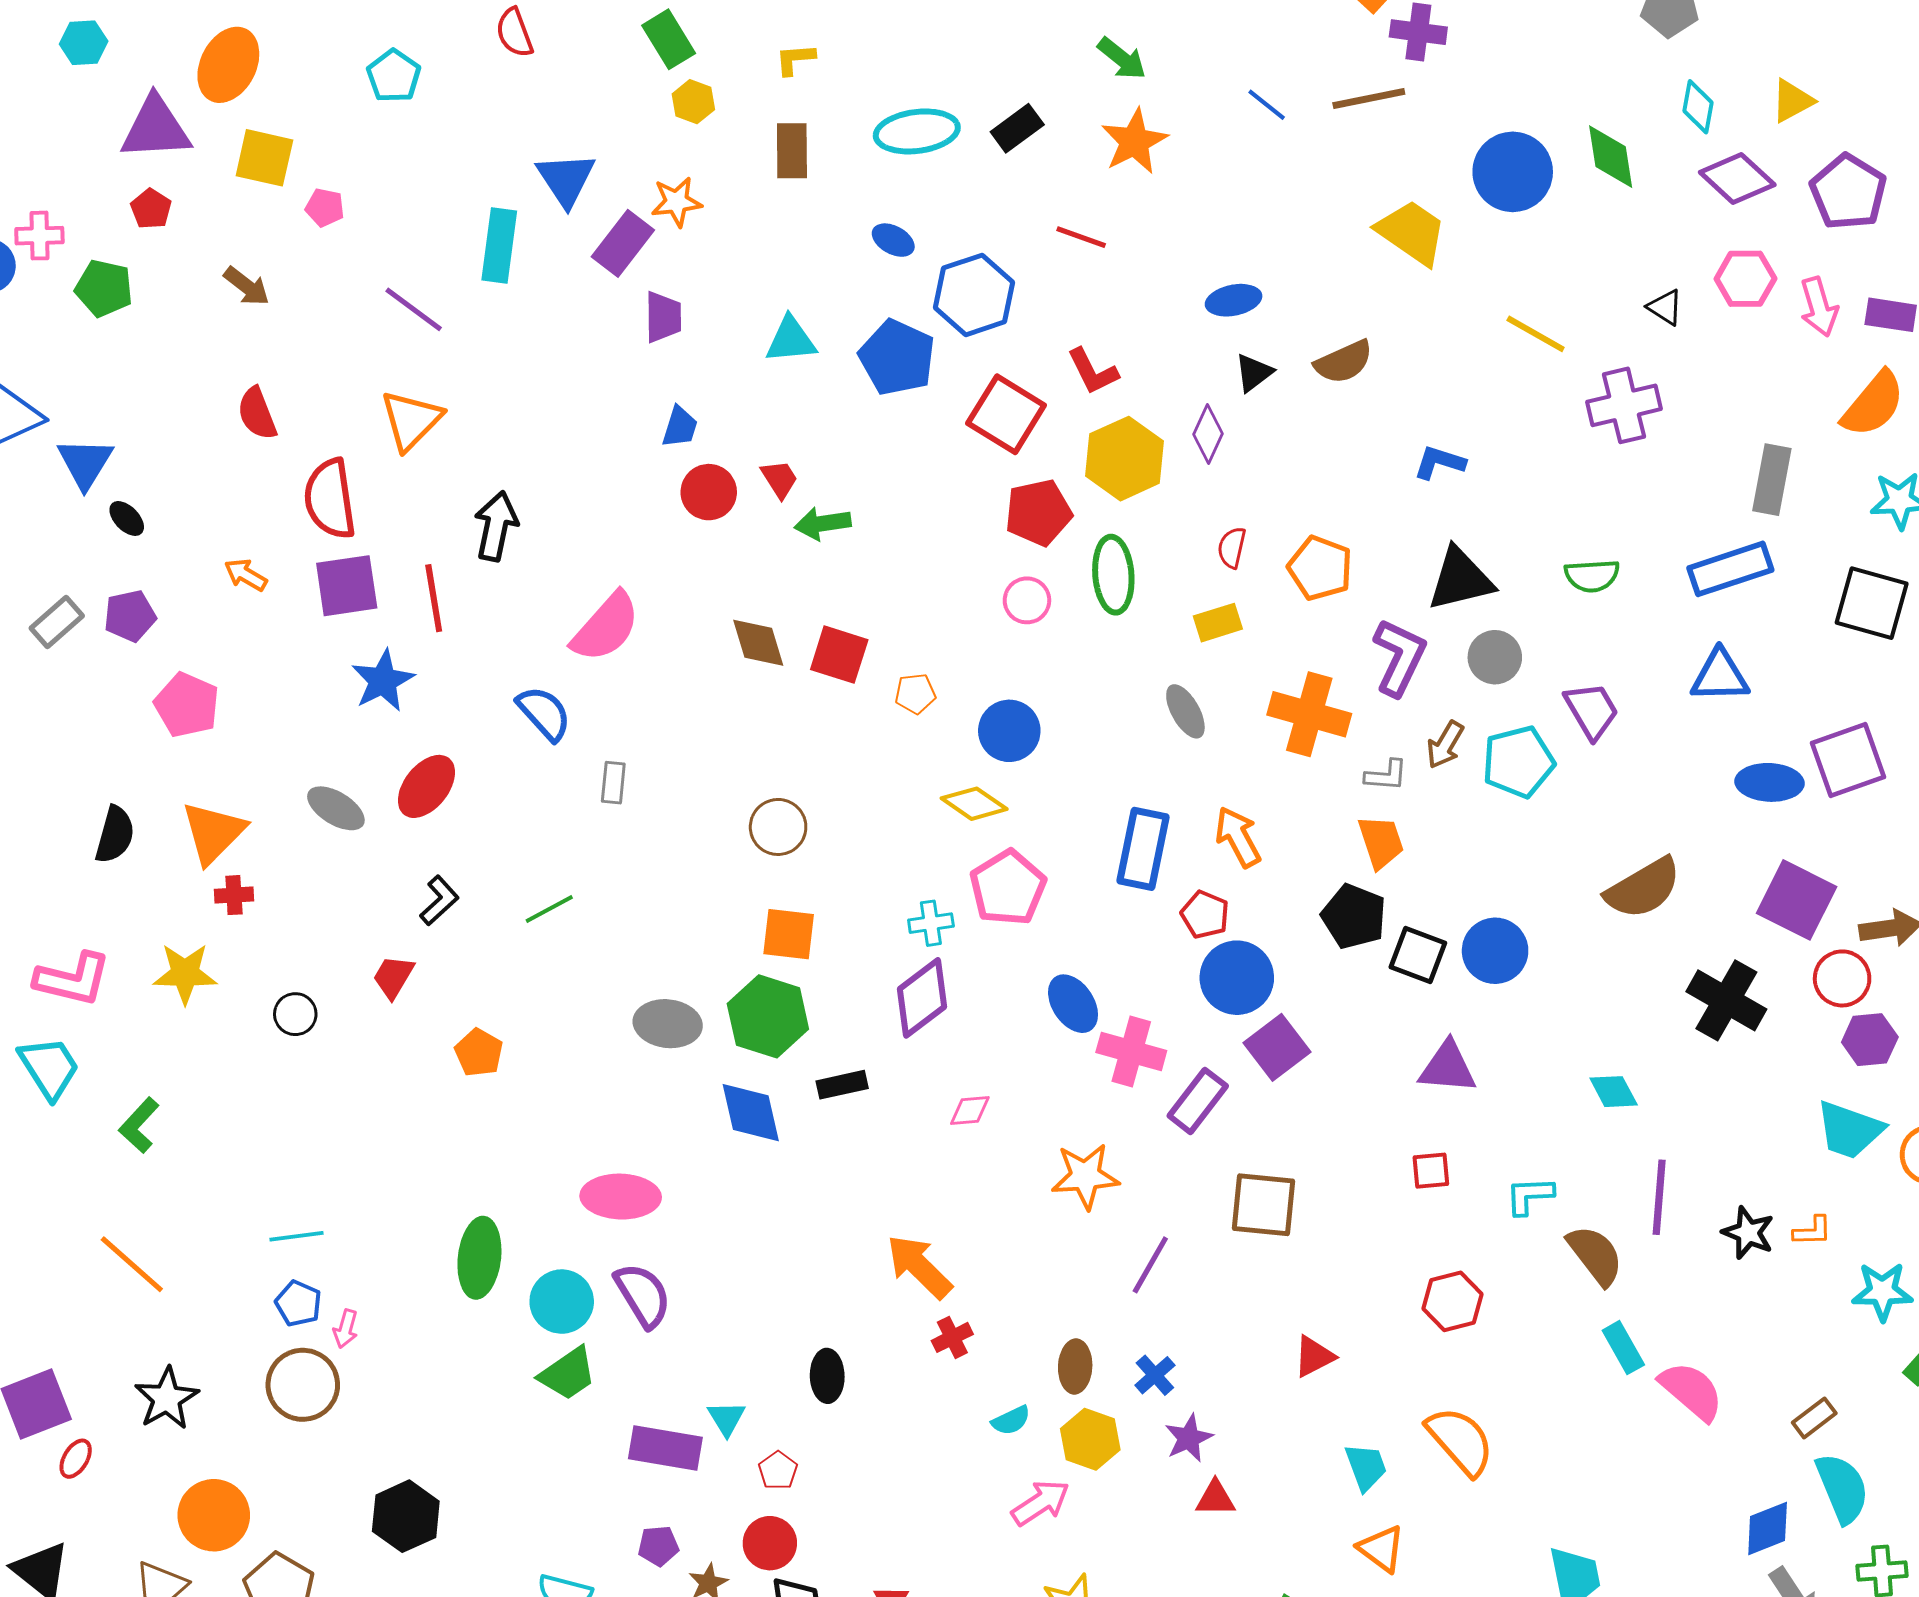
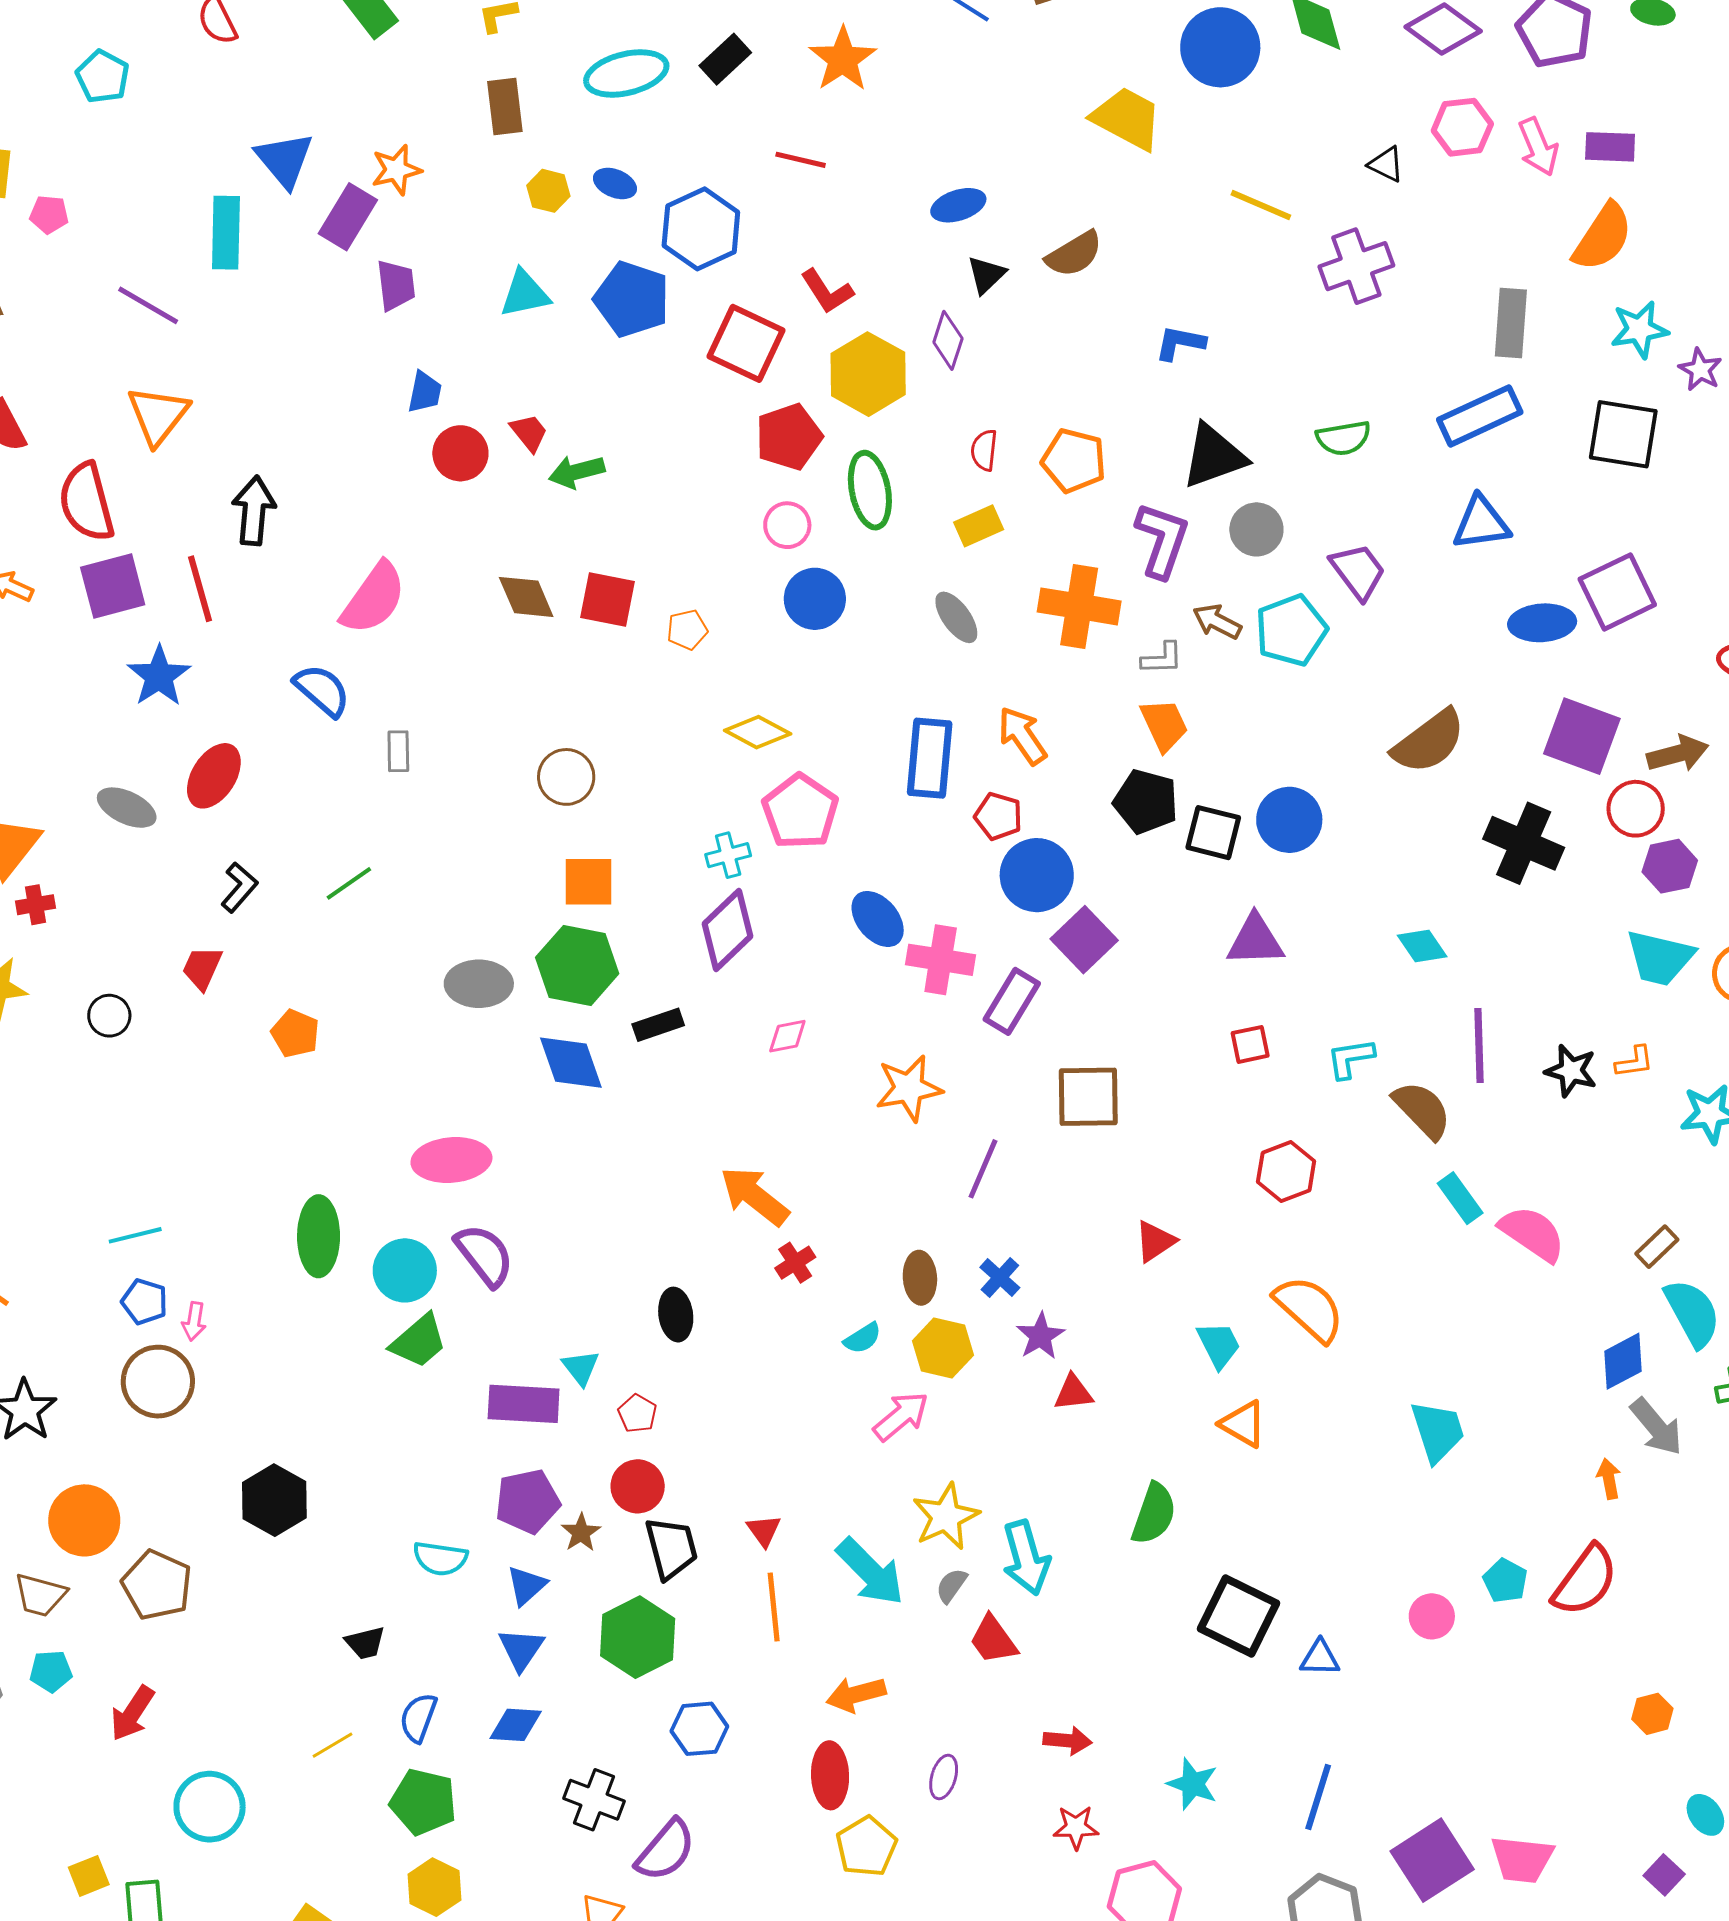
yellow hexagon: (693, 102) -> (548, 191), moved
blue circle: (1009, 731) -> (815, 599), moved
brown arrow: (1445, 745) -> (1217, 622), turned 93
purple pentagon: (658, 1546) -> (528, 1501), size x1.6

